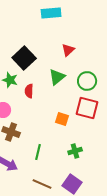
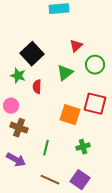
green circle: (87, 81) -> (95, 65), moved
orange square: (62, 119) -> (70, 115), size x1.5

